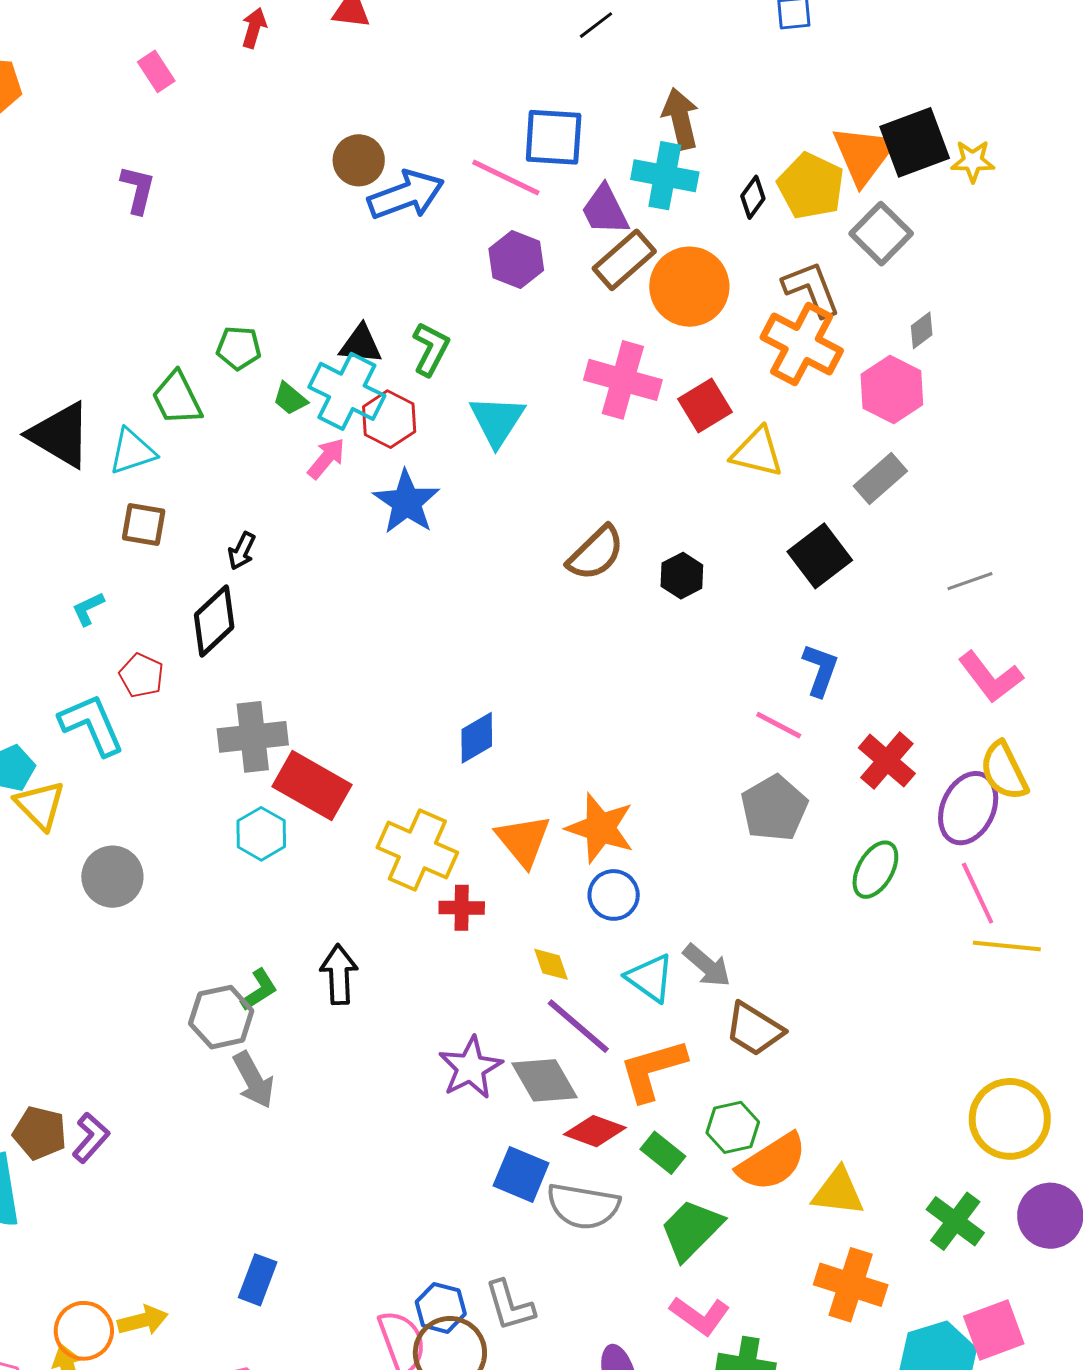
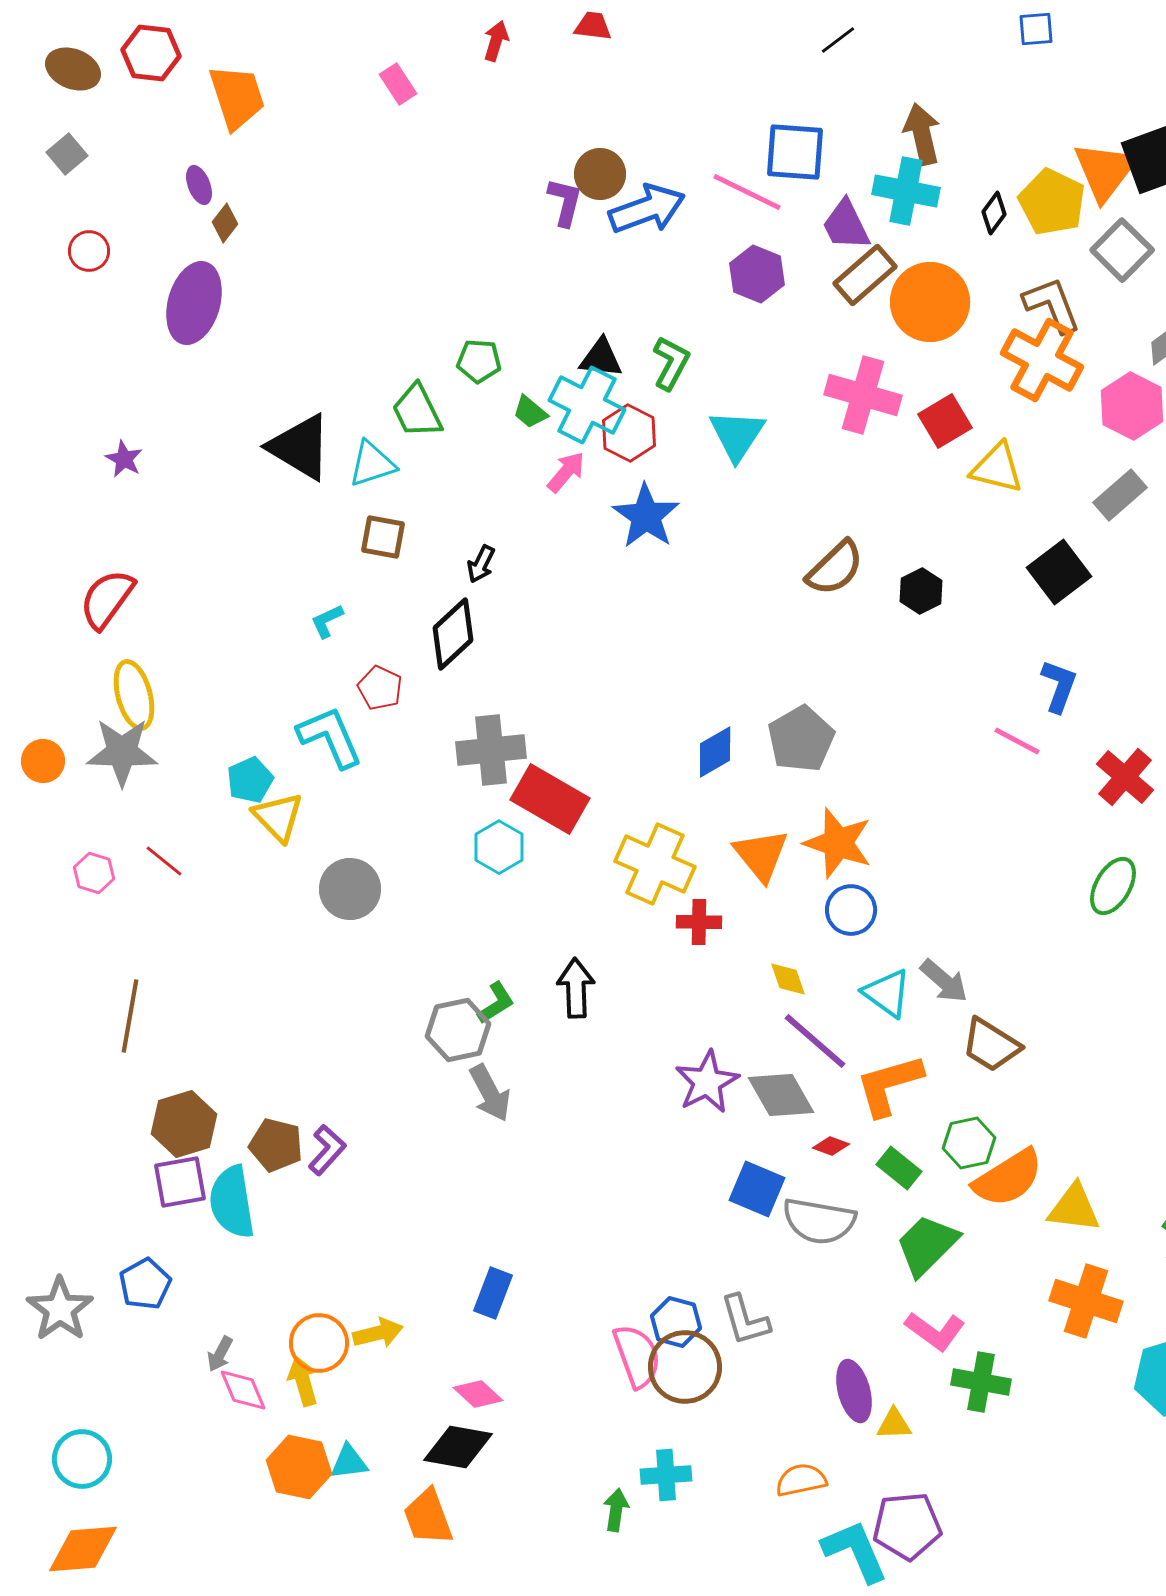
purple L-shape: (138, 189) -> (565, 202), moved
gray pentagon: (774, 808) -> (801, 739), moved
red diamond: (595, 1131) -> (831, 1146), size x0.6

